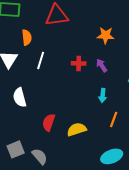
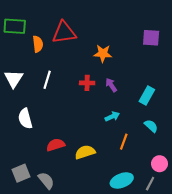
orange star: (106, 35) -> (103, 54), moved
orange semicircle: (27, 37) -> (38, 44), moved
cyan arrow: (103, 95) -> (112, 116), turned -120
red semicircle: (49, 122) -> (56, 145), turned 54

